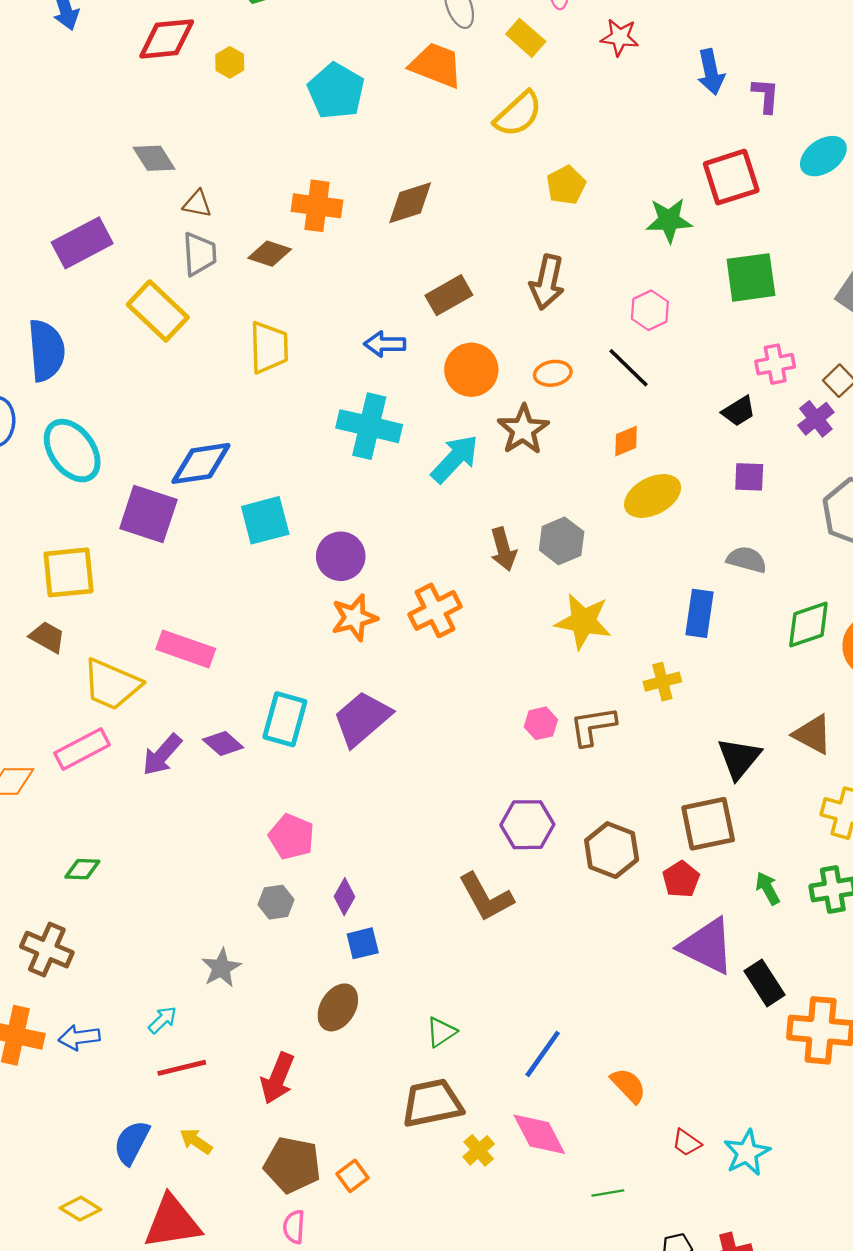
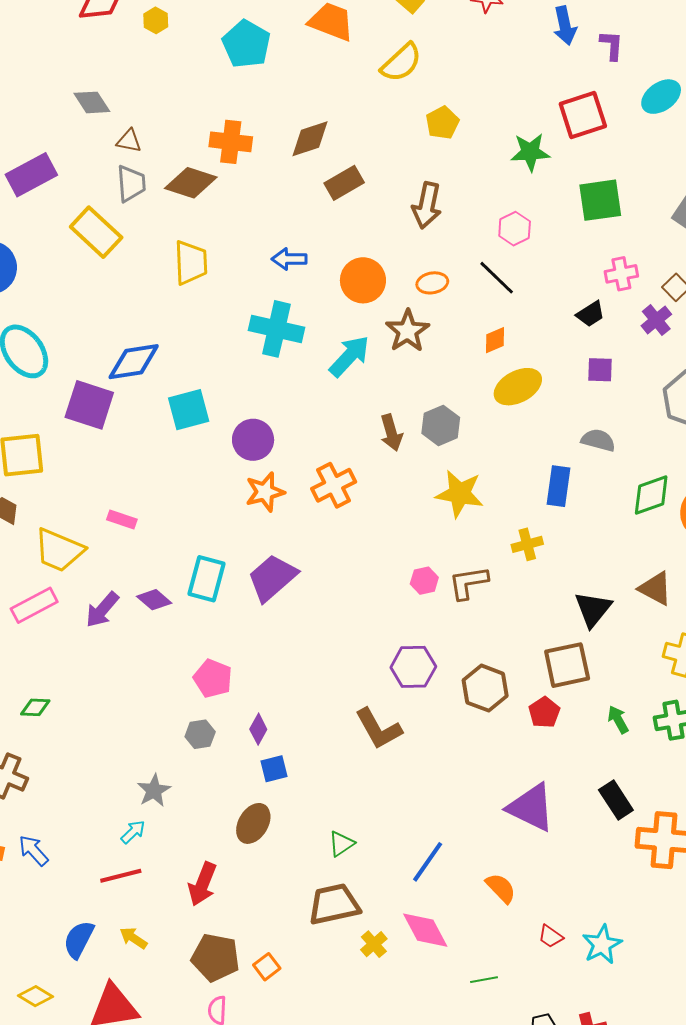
brown diamond: (270, 254) -> (191, 183), size x1.4
brown rectangle: (449, 295) -> (344, 183), moved
pink rectangle: (186, 649) -> (122, 519), size x0.6
purple triangle: (707, 946) -> (531, 807), moved
cyan arrow: (163, 1020) -> (133, 832), moved
blue arrow: (79, 1037) -> (33, 850), turned 56

